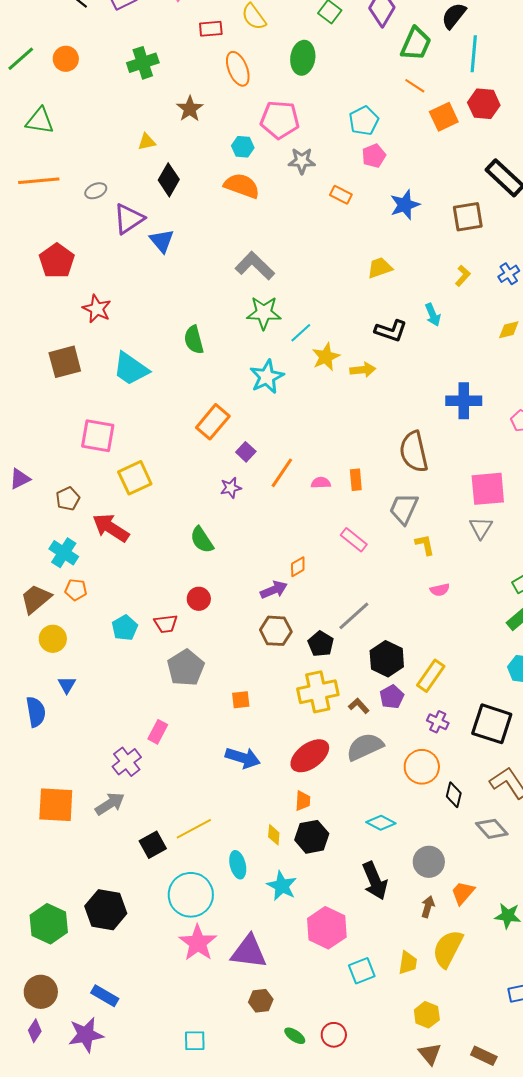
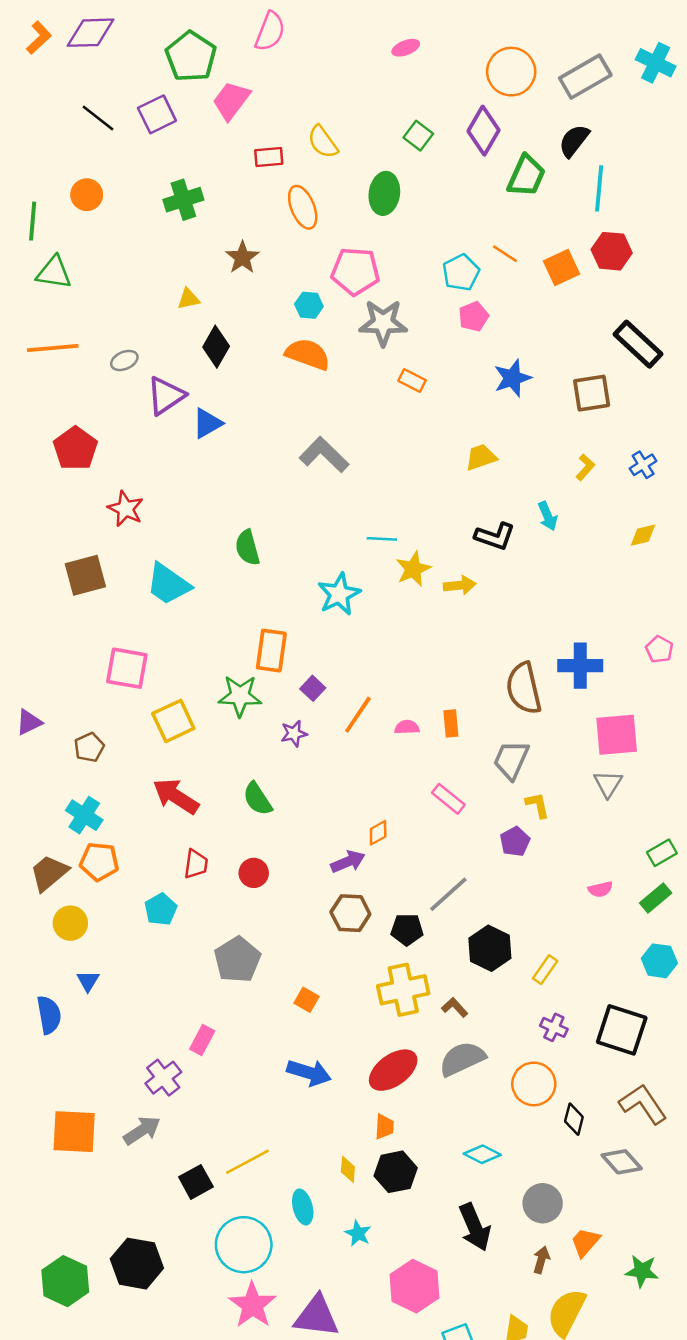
green line: (21, 59) -> (33, 221), moved, turned -44
orange line: (415, 86) -> (505, 254), moved
gray star: (302, 161) -> (383, 323), size x1.4
orange rectangle: (341, 195) -> (412, 381), moved
blue triangle: (162, 241) -> (207, 423), turned 40
green star: (264, 313) -> (240, 696), moved
cyan line: (301, 333) -> (382, 539), turned 45
blue cross: (464, 401) -> (580, 666), moved
orange rectangle: (213, 422) -> (271, 651), turned -32
red arrow: (111, 528) -> (176, 796), moved
orange pentagon: (76, 590) -> (99, 862), size x1.4
pink semicircle: (440, 590) -> (600, 889), moved
red trapezoid: (166, 624) -> (196, 864), moved, turned -75
black pentagon: (321, 644) -> (407, 929), turned -30
yellow rectangle: (431, 676) -> (545, 970), size x0.7
purple pentagon: (392, 697) -> (515, 842), moved
orange square: (241, 700) -> (306, 1000), turned 36
cyan star: (282, 886) -> (358, 1233), size x0.7

